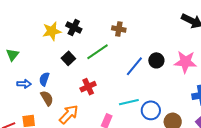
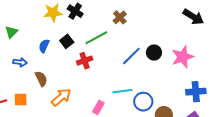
brown cross: (119, 29) -> (120, 17), turned 32
pink star: (185, 62) -> (183, 57), turned -30
blue semicircle: (44, 79) -> (44, 46), moved
red cross: (88, 87) -> (85, 61), moved

